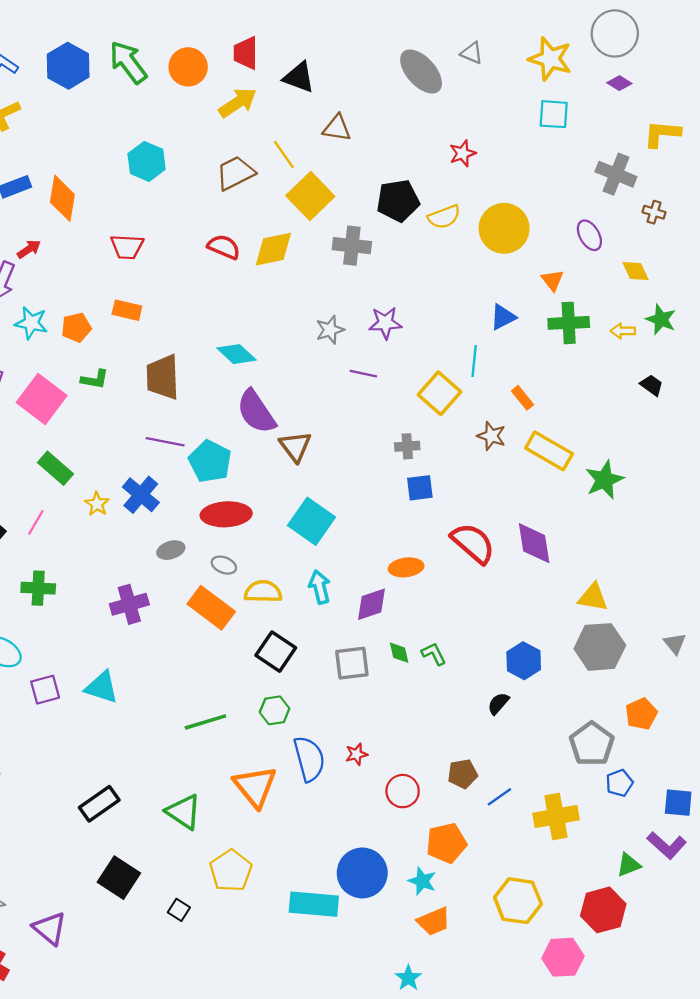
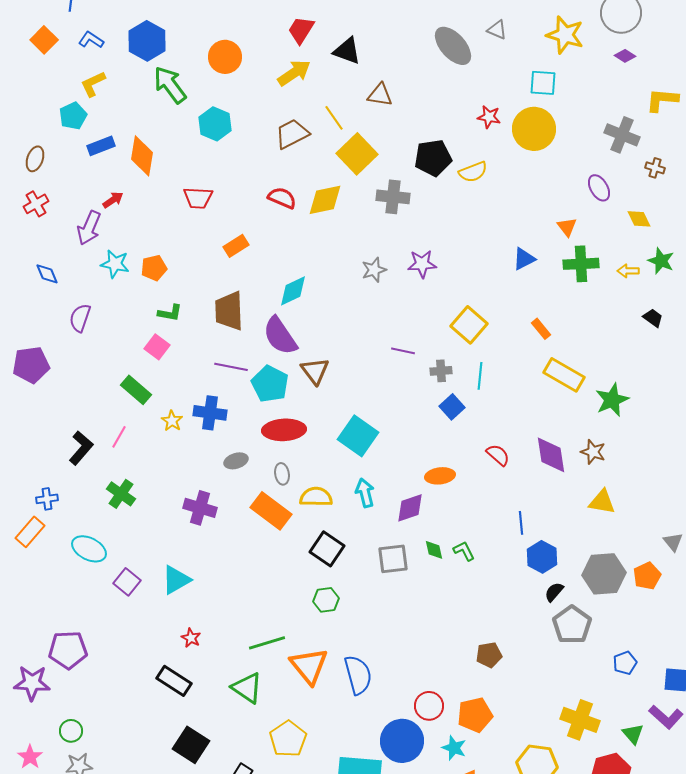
red trapezoid: (246, 53) -> (301, 30), turned 32
green arrow: (128, 62) -> (170, 85), moved
orange circle: (188, 67) -> (225, 57), moved
cyan square: (554, 114) -> (543, 83), moved
red star: (463, 153) -> (489, 117), turned 30
yellow circle: (504, 228) -> (534, 129), moved
orange rectangle: (127, 310) -> (236, 246), moved, turned -45
cyan diamond: (237, 354) -> (293, 291), turned -68
cyan line: (474, 361) -> (480, 376), moved
purple line: (363, 374) -> (403, 351), moved
pink square: (42, 399) -> (157, 347), moved, size x0.6
purple semicircle: (256, 412) -> (280, 336), moved
brown star: (491, 436) -> (593, 452), moved
brown triangle: (295, 446) -> (315, 371), moved
blue square: (420, 488) -> (452, 407), turned -35
blue cross: (141, 495) -> (210, 413), turned -32
red semicircle: (473, 543) -> (498, 455), size x0.6
gray ellipse: (224, 565) -> (282, 474), turned 60
green cross: (38, 588) -> (121, 494), turned 32
purple cross: (129, 604) -> (200, 508), turned 32
gray hexagon: (600, 647) -> (604, 574), moved
cyan triangle: (102, 687) -> (176, 580), turned -48
purple square: (45, 690) -> (127, 582), turned -36
black semicircle: (498, 703) -> (554, 592), moved
orange pentagon: (641, 714) -> (647, 576), moved
green line: (205, 722) -> (267, 643), moved
gray pentagon: (592, 744) -> (572, 625), moved
red star: (356, 754) -> (191, 638), moved, turned -30
blue semicircle: (309, 759) -> (358, 675), moved
red circle: (403, 791) -> (429, 706), moved
blue line: (499, 797) -> (521, 523), moved, turned -60
black rectangle: (99, 804) -> (174, 681), turned 68
yellow cross: (556, 816) -> (580, 720), moved, turned 30
green triangle: (629, 865) -> (633, 734), turned -50

